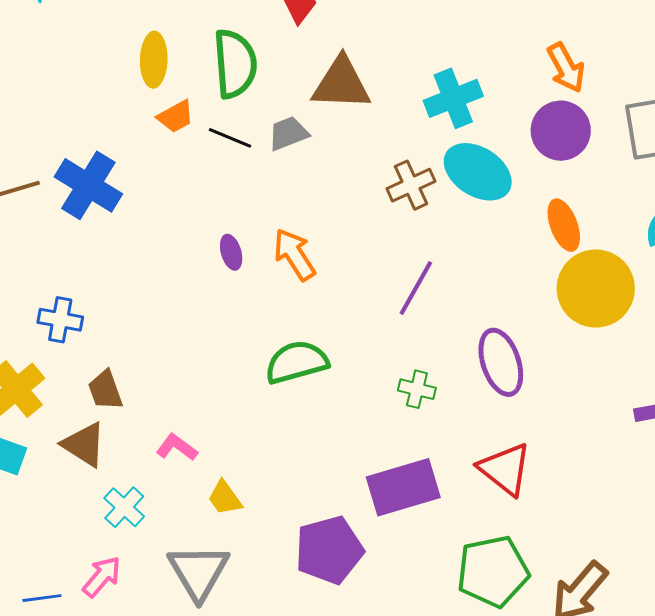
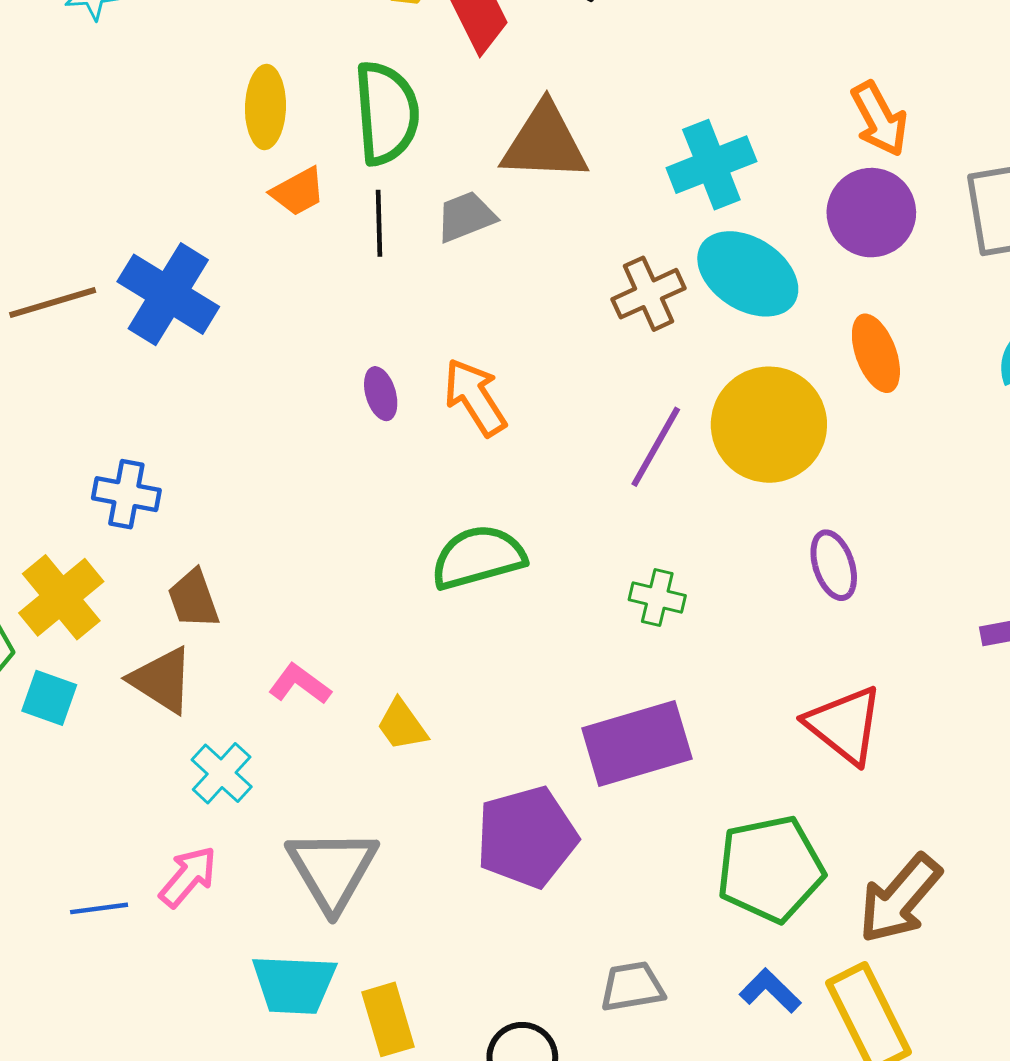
black line: (230, 138) -> (379, 223), turned 66
yellow circle: (596, 289) -> (769, 425), moved
purple ellipse: (501, 362) -> (834, 565), moved, size x0.7
red triangle: (505, 469) -> (844, 725), moved
yellow trapezoid: (225, 498) -> (402, 725), moved

